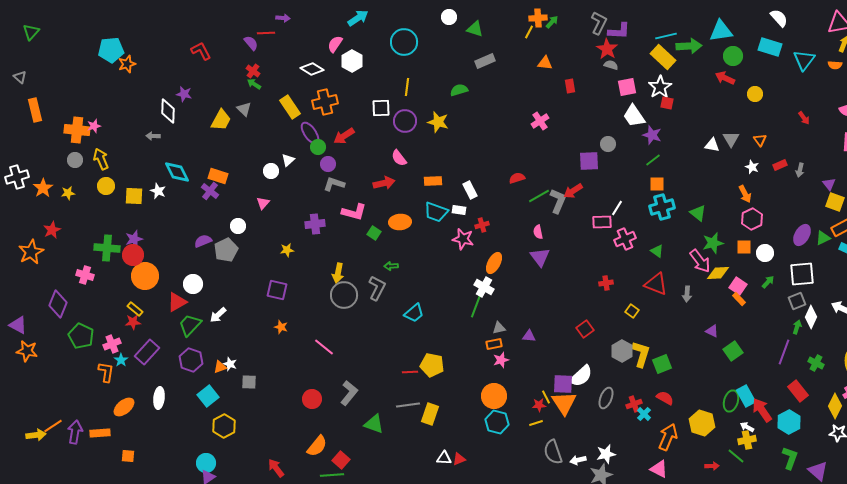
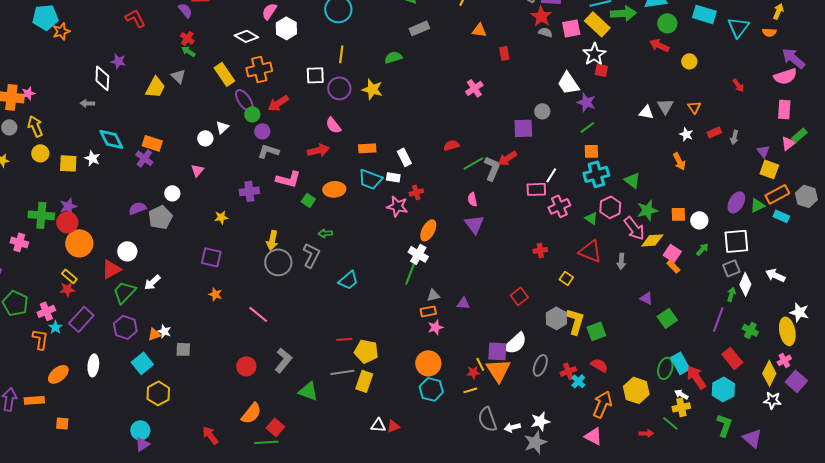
pink square: (627, 87) -> (571, 28), moved
pink hexagon: (752, 219) -> (610, 207), moved
yellow pentagon: (432, 365) -> (366, 351), moved

